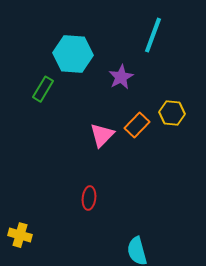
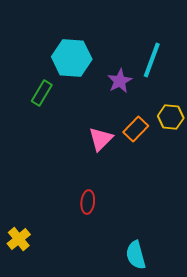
cyan line: (153, 35) -> (152, 60), moved
yellow cross: (20, 235) -> (19, 239), turned 35

